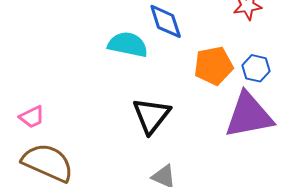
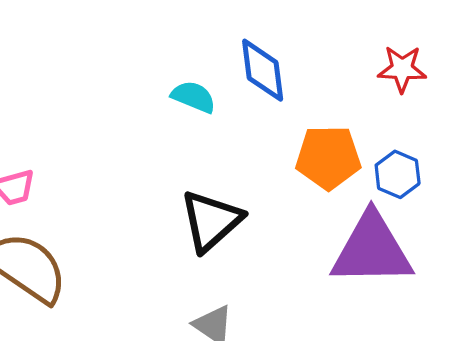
cyan semicircle: (128, 45) -> (193, 97), size x0.7

